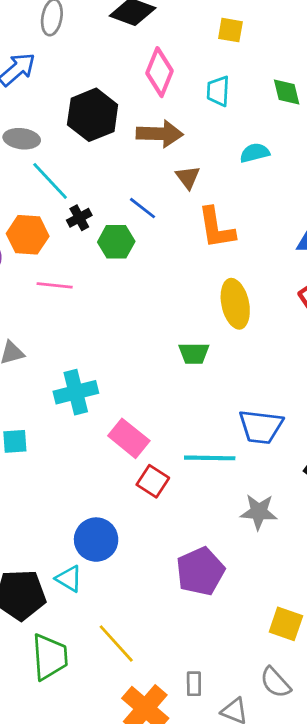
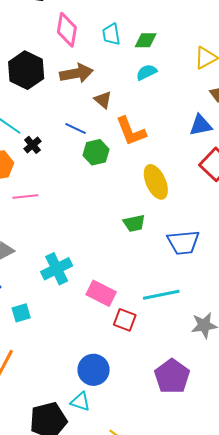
green diamond: (287, 92) -> (146, 40), moved, turned -65
green hexagon: (116, 242) -> (96, 152), moved
blue trapezoid: (261, 427) -> (183, 242), moved

